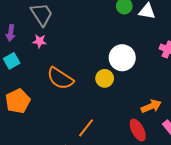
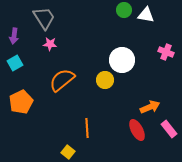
pink star: (40, 41) -> (50, 44), moved
orange semicircle: (60, 78) -> (62, 80), turned 108
orange line: (86, 128) -> (87, 128), turned -42

